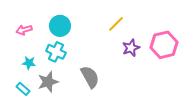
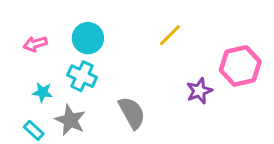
purple star: (131, 48) -> (199, 91), moved
gray star: (48, 82) -> (70, 120), turned -30

